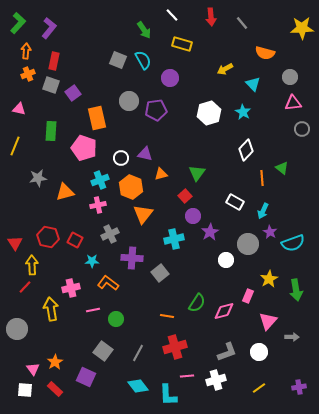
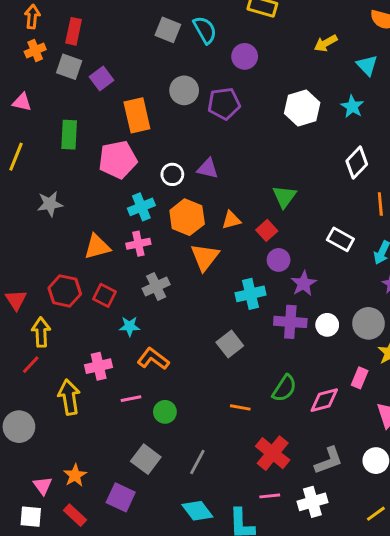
pink pentagon: (84, 148) -> (118, 160), turned -30
orange triangle: (161, 174) -> (231, 220), moved
orange triangle: (65, 192) -> (97, 247), moved
gray circle: (248, 244) -> (368, 323), moved
purple cross: (132, 258) -> (290, 322), moved
red cross: (175, 347) -> (273, 453), moved, turned -35

